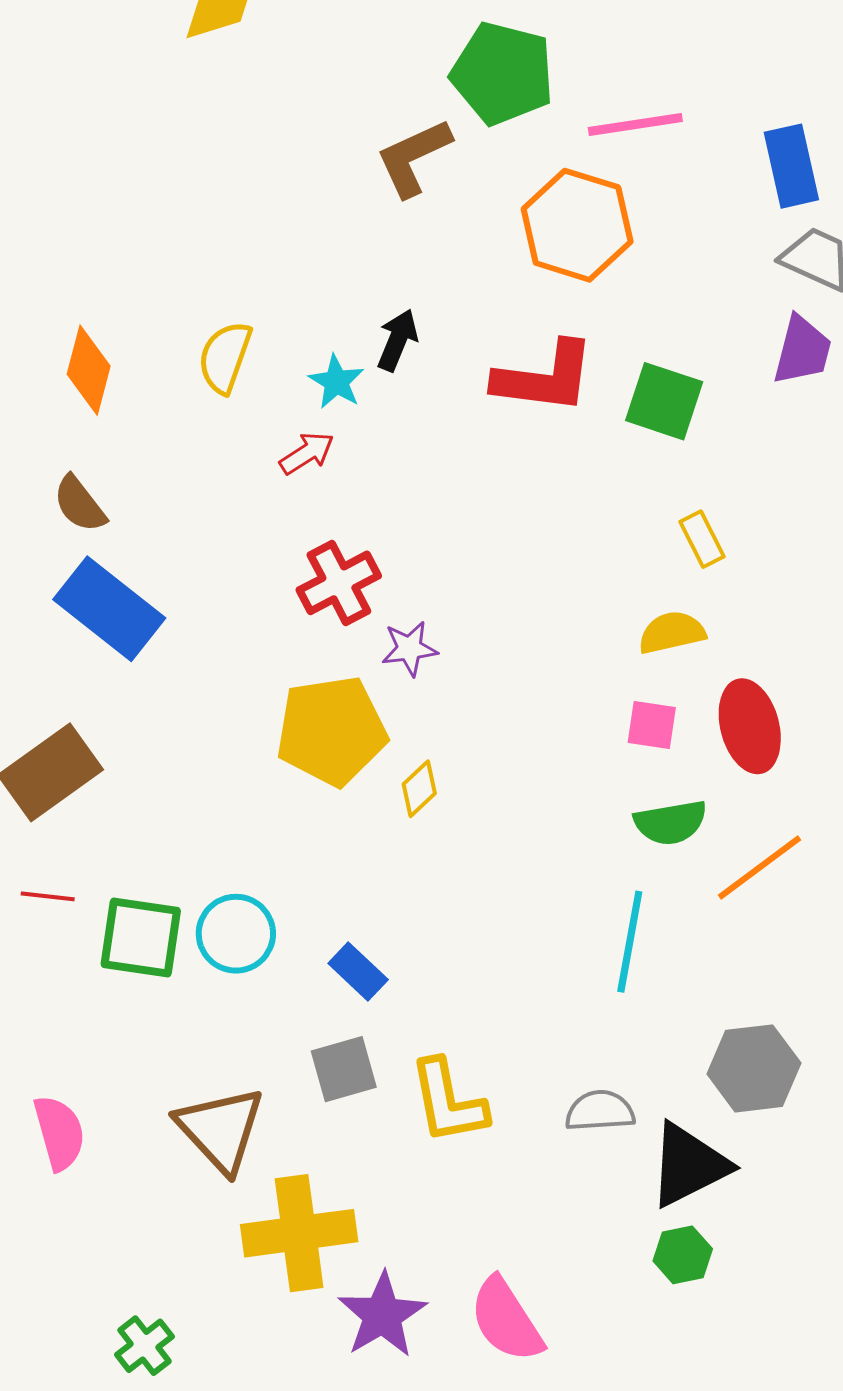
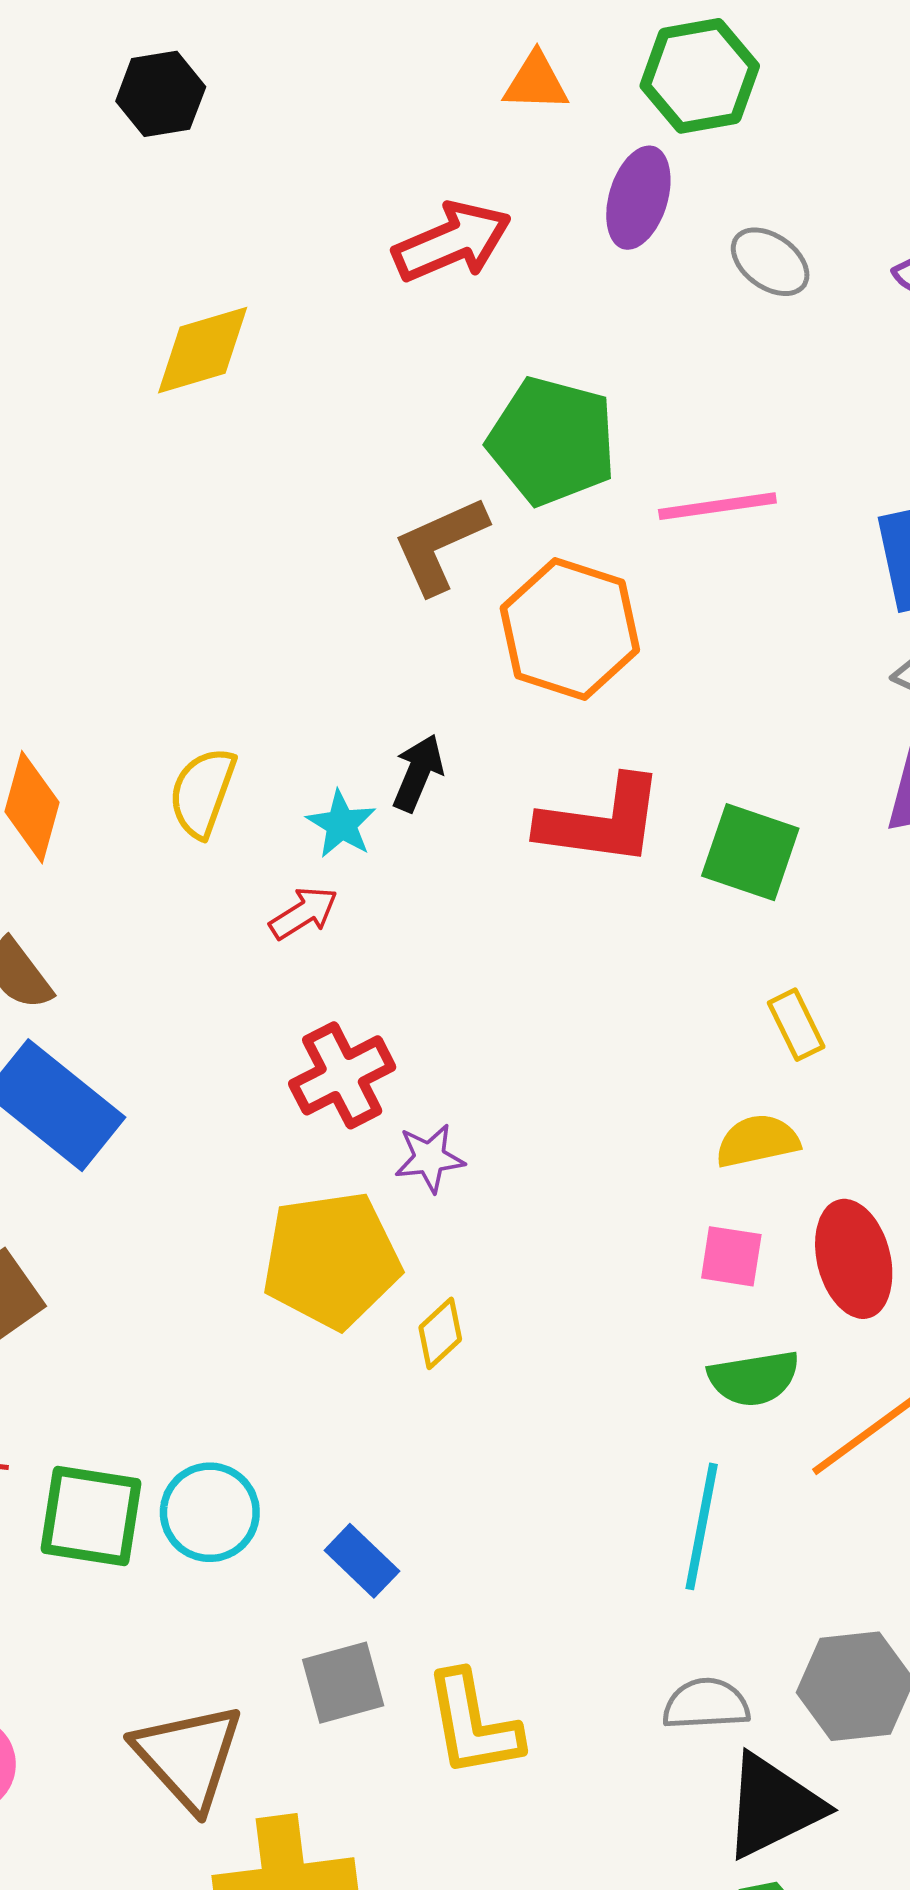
orange hexagon: (577, 225) -> (570, 629), moved
gray semicircle: (600, 1111) -> (706, 1704), moved

